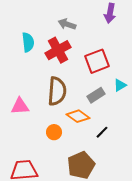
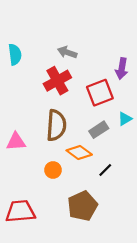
purple arrow: (110, 13) -> (122, 69), moved
cyan semicircle: (28, 42) -> (15, 54), moved

